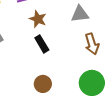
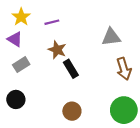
brown star: (38, 19) -> (57, 50), moved

